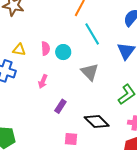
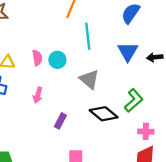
cyan line: (92, 34) -> (88, 36), turned 30
black diamond: (97, 121) -> (104, 114), moved

